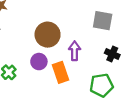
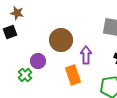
purple circle: (39, 62) -> (38, 61), moved

